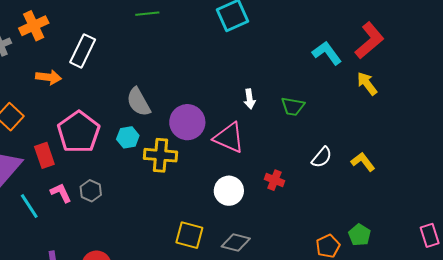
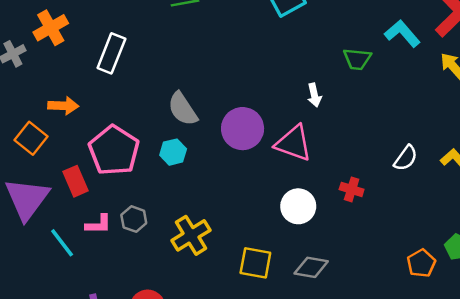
orange arrow: (49, 77) -> (63, 106), moved
green trapezoid: (293, 106) -> (357, 59), moved
yellow cross: (161, 155) -> (191, 235), moved, turned -32
pink L-shape: (61, 193) -> (98, 224), turned 120

